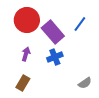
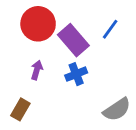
brown rectangle: (23, 83) -> (20, 109), moved
gray semicircle: (85, 83) -> (117, 109), size x1.5

